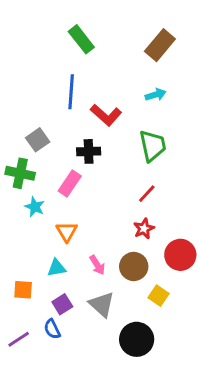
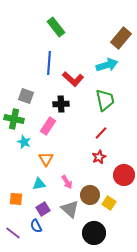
brown rectangle: (160, 45) -> (121, 38), moved
cyan arrow: (156, 95) -> (107, 65), size x1.5
gray square: (38, 140) -> (26, 96), turned -35
brown circle: (134, 266) -> (90, 195), moved
purple line: (19, 339) -> (13, 233), turned 70

